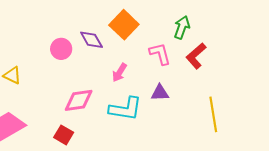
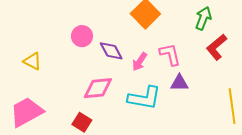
purple diamond: (91, 40) -> (111, 51), moved
pink L-shape: (160, 54) -> (170, 54), moved

